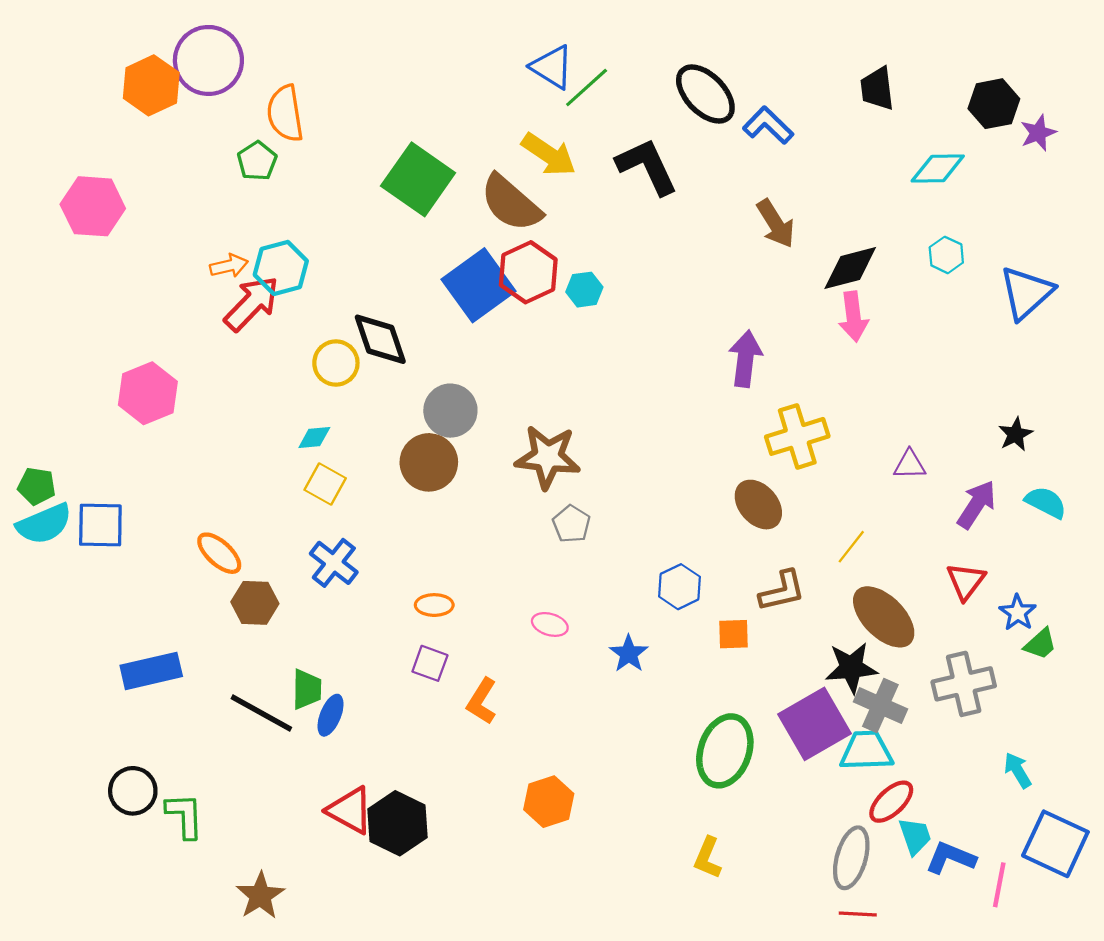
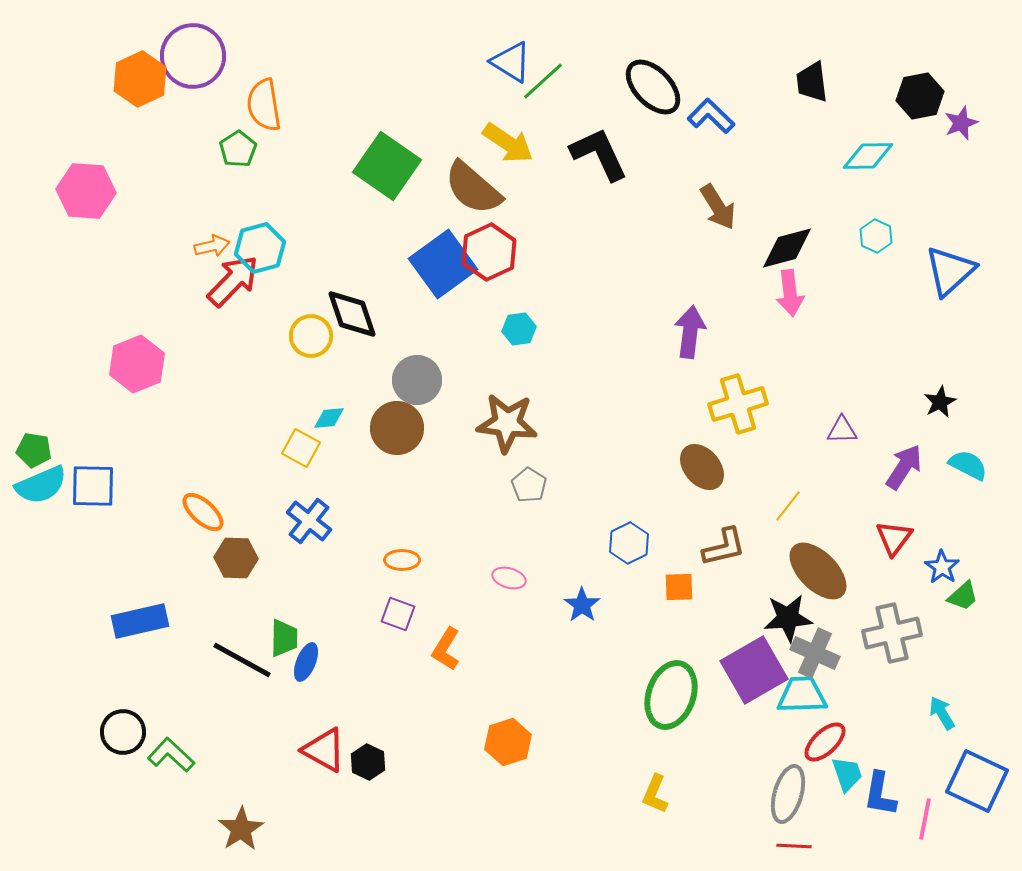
cyan hexagon: (584, 290) -> (519, 329), moved
cyan diamond: (314, 438) -> (329, 418), moved
green L-shape: (185, 816) -> (171, 755), turned -45
black hexagon: (398, 823) -> (368, 762), size x0.6
blue L-shape: (951, 858) -> (880, 794), turned -102

